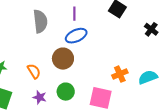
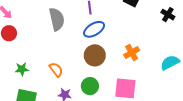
brown circle: (63, 59) -> (95, 55), moved
orange cross: (120, 74) -> (132, 53), moved

